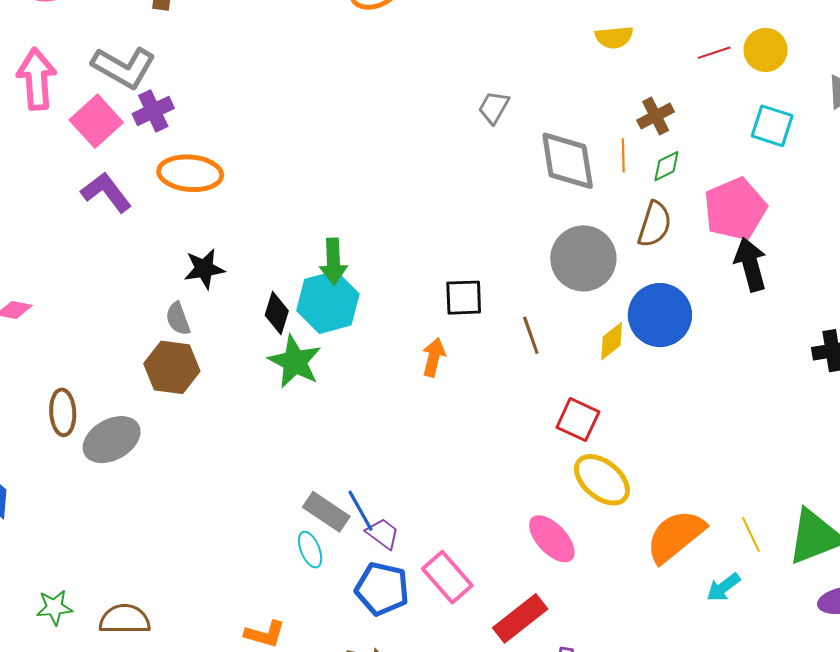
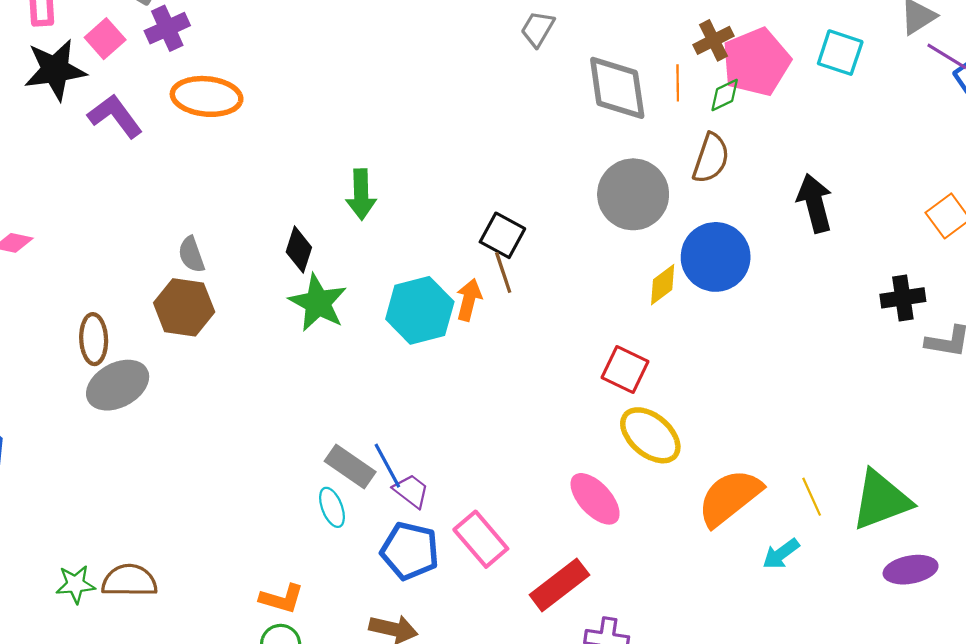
pink square: (96, 121) -> (105, 39), size x0.7
pink pentagon: (735, 209) -> (756, 62), moved
black star: (204, 269) -> (55, 70), moved, size x1.4
black square: (464, 298) -> (502, 235), turned 30
cyan hexagon: (328, 302) -> (420, 310), moved
brown line: (531, 335) -> (503, 273), moved
brown ellipse: (63, 412) -> (94, 339), moved
green star: (54, 607) -> (75, 584), moved

